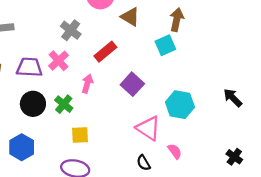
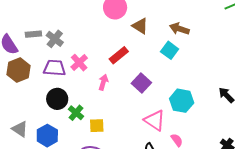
brown arrow: (177, 20) -> (179, 29), turned -84
gray cross: (71, 30) -> (55, 39), moved
cyan square: (165, 45) -> (170, 50), turned -30
green cross: (64, 104) -> (76, 113), moved

